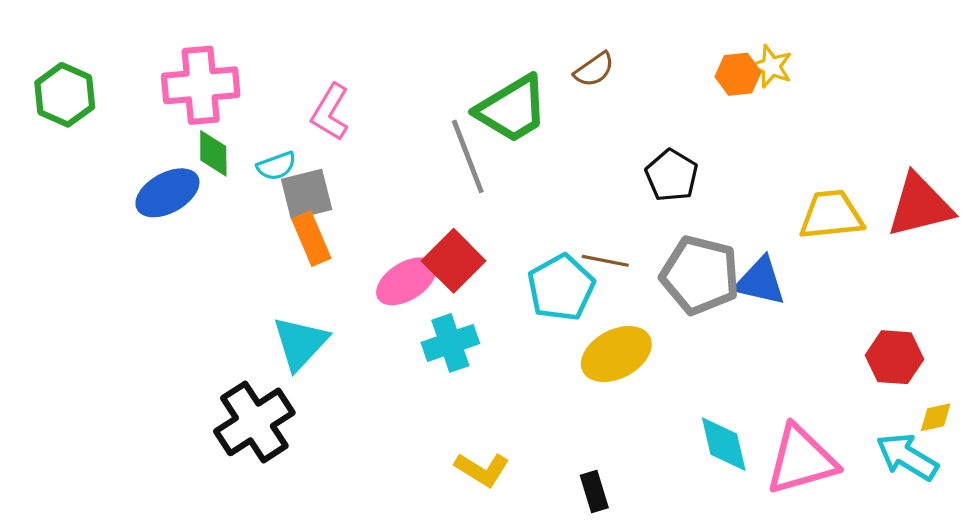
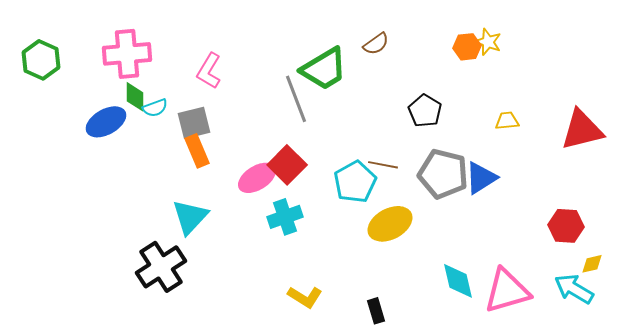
cyan semicircle: (277, 166) -> (155, 108), moved
yellow trapezoid: (831, 215) -> (507, 121), moved, size x0.6
blue triangle: (760, 281) -> (481, 178), turned -45

